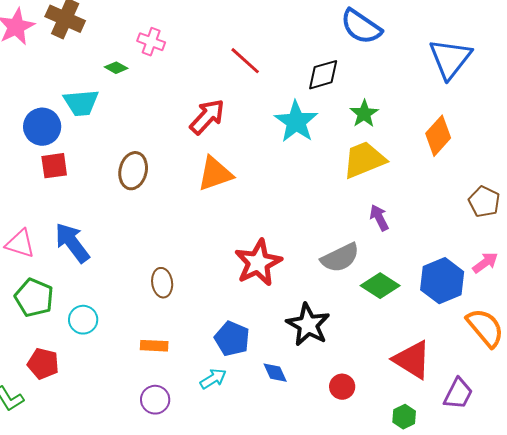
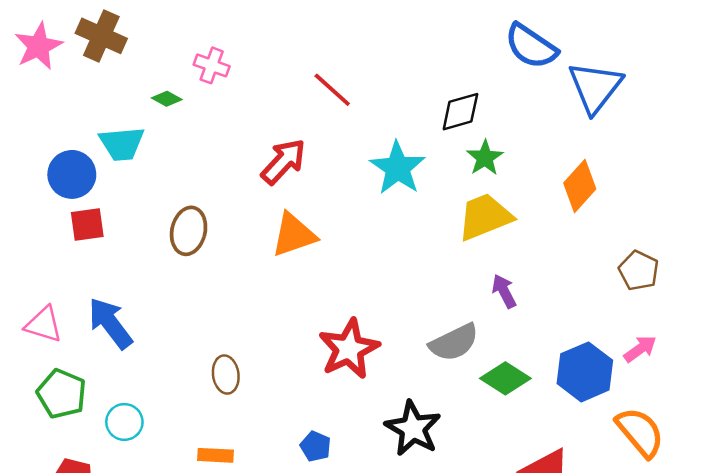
blue semicircle: (361, 27) -> (531, 46), moved
black diamond: (323, 75) -> (460, 112), moved
blue pentagon: (232, 339) -> (316, 446), size x0.7

